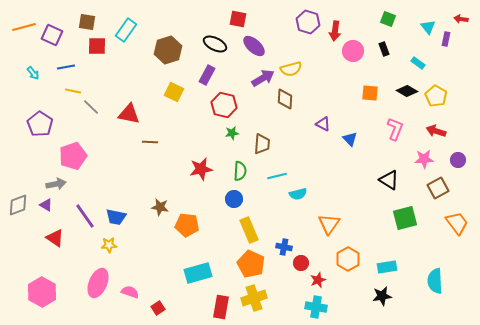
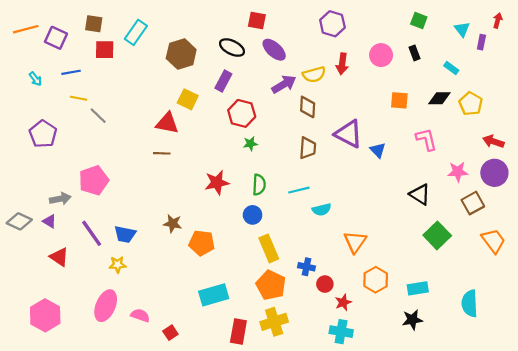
red arrow: (461, 19) -> (498, 21), turned 96
red arrow: (335, 31) -> (342, 64), moved
black diamond: (407, 91) -> (439, 98), turned -30
red triangle: (129, 114) -> (167, 123), moved
purple triangle: (323, 124) -> (349, 134), size x1.8
pink L-shape: (395, 129) -> (426, 139), turned -35
red arrow: (436, 131) -> (493, 141), moved
brown trapezoid: (262, 144) -> (308, 148), moved
pink pentagon: (73, 156) -> (94, 180), moved
purple circle: (458, 160) -> (494, 173), size x1.6
gray diamond: (18, 205) -> (19, 221), turned 45
green square: (405, 218) -> (437, 235), turned -30

